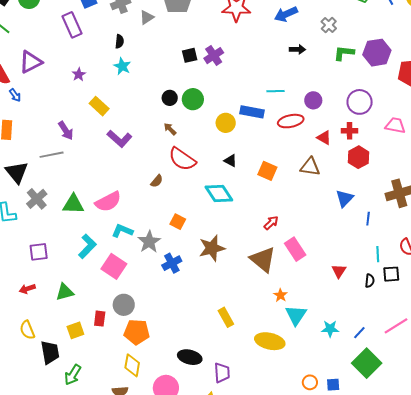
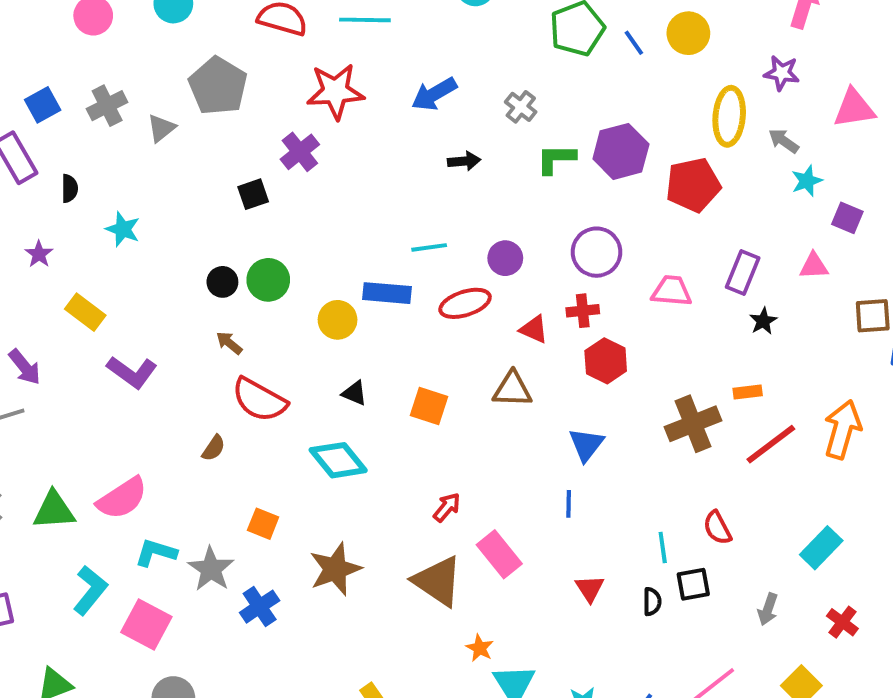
black semicircle: (119, 41) -> (69, 188), moved
purple cross: (214, 56) -> (300, 152), moved
blue line: (368, 219) -> (569, 504), moved

